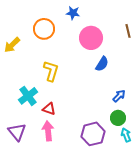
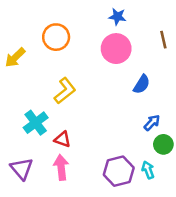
blue star: (73, 13) -> (117, 17), moved
blue semicircle: (102, 64) -> (142, 84), moved
yellow L-shape: (51, 71) -> (65, 91), turned 35
green circle: (118, 118) -> (163, 144), moved
cyan arrow: (126, 135) -> (148, 170), moved

